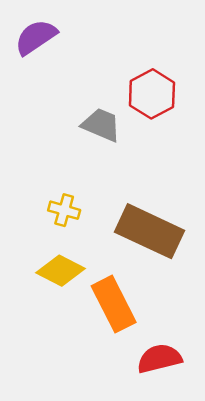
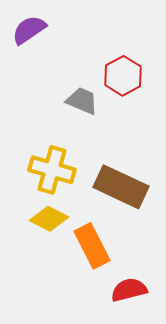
yellow cross: (64, 210) -> (52, 170), size x1.8

